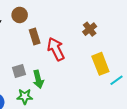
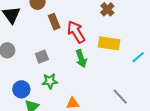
yellow rectangle: (100, 64) -> (109, 43), moved, turned -55
green arrow: (38, 79) -> (81, 59), moved

